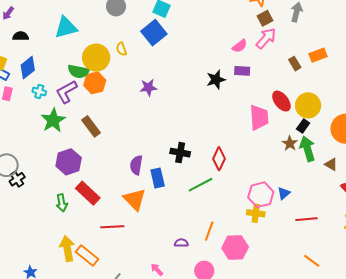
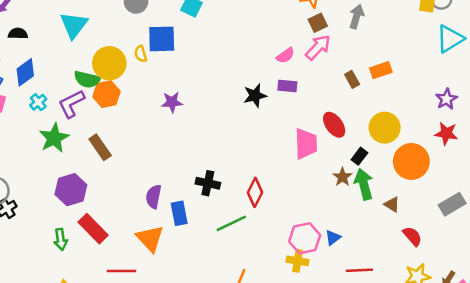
cyan triangle: (66, 27) -> (74, 25), turned -40
blue square: (154, 33) -> (162, 39), moved, turned 35
cyan cross: (39, 92) -> (38, 102), turned 32
yellow circle: (308, 105) -> (385, 128), moved

